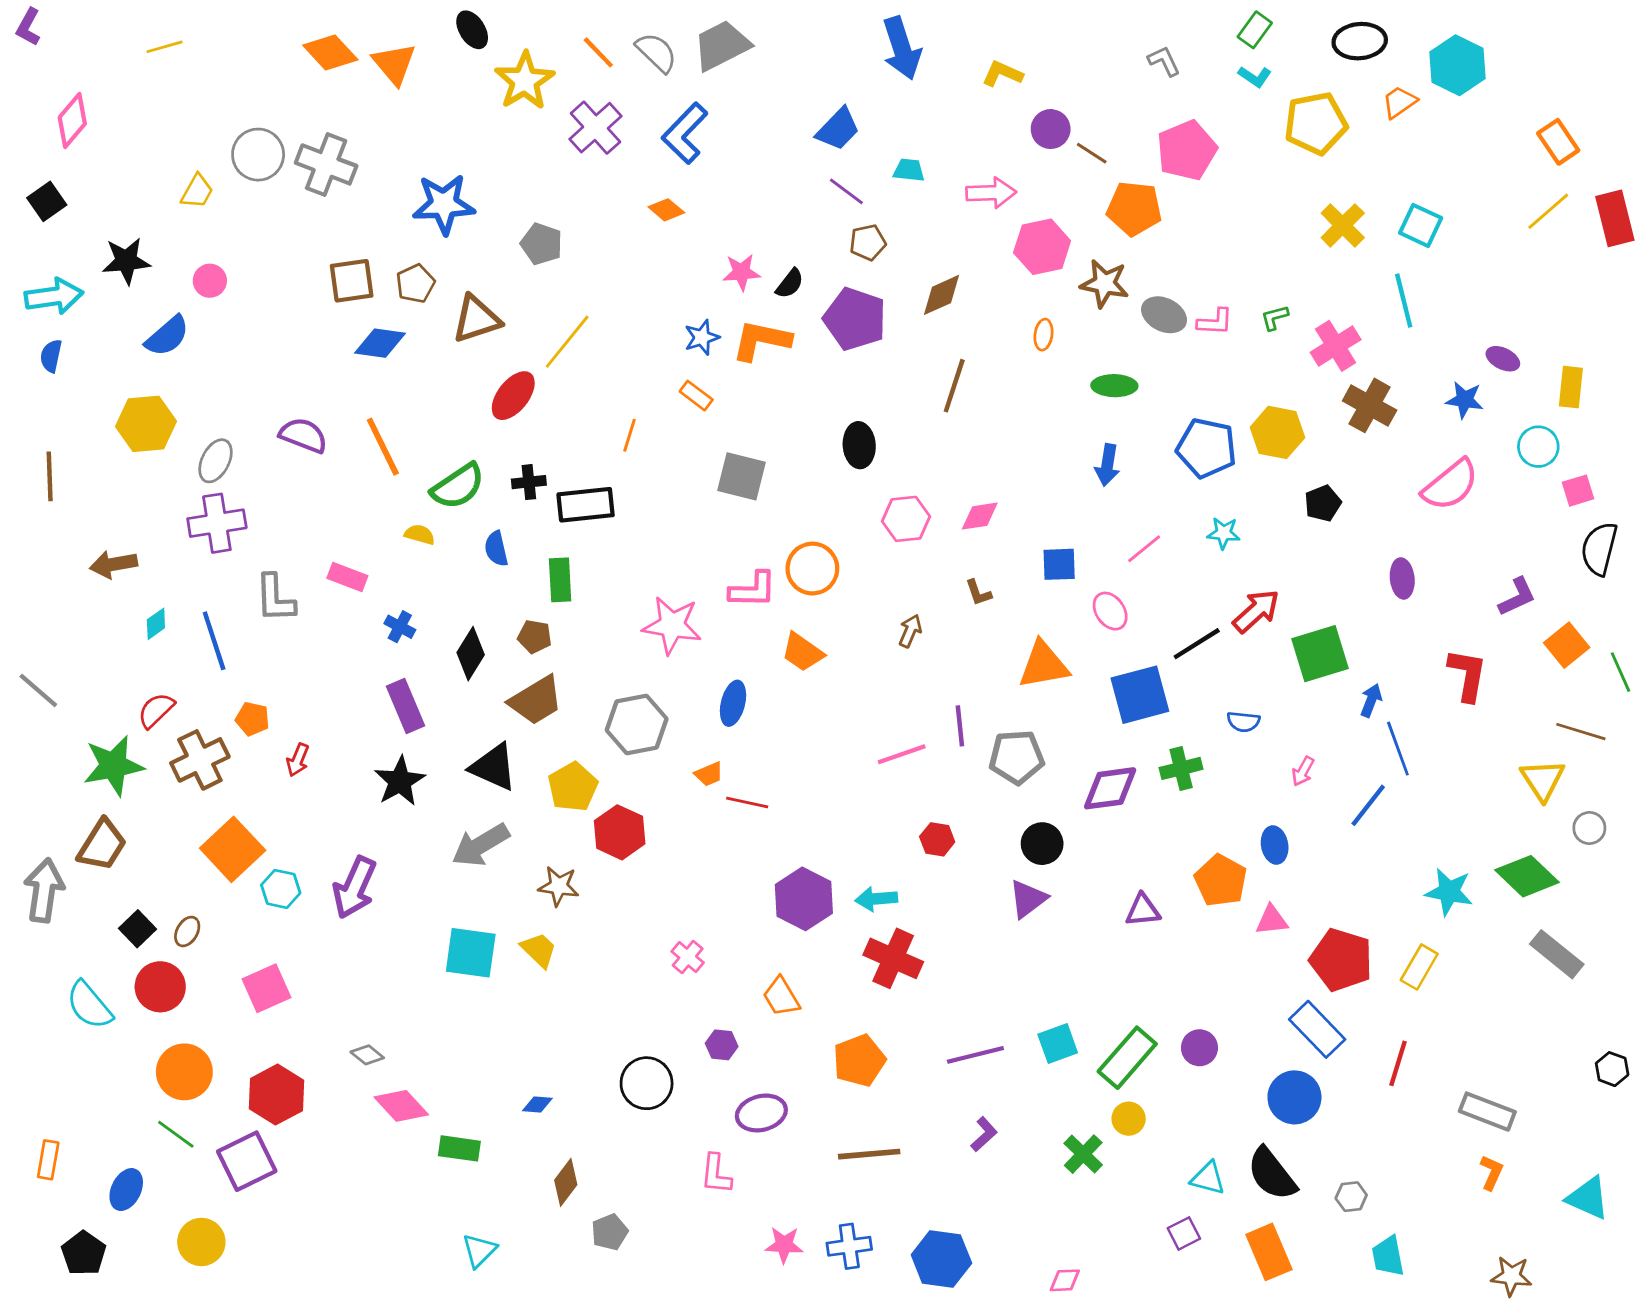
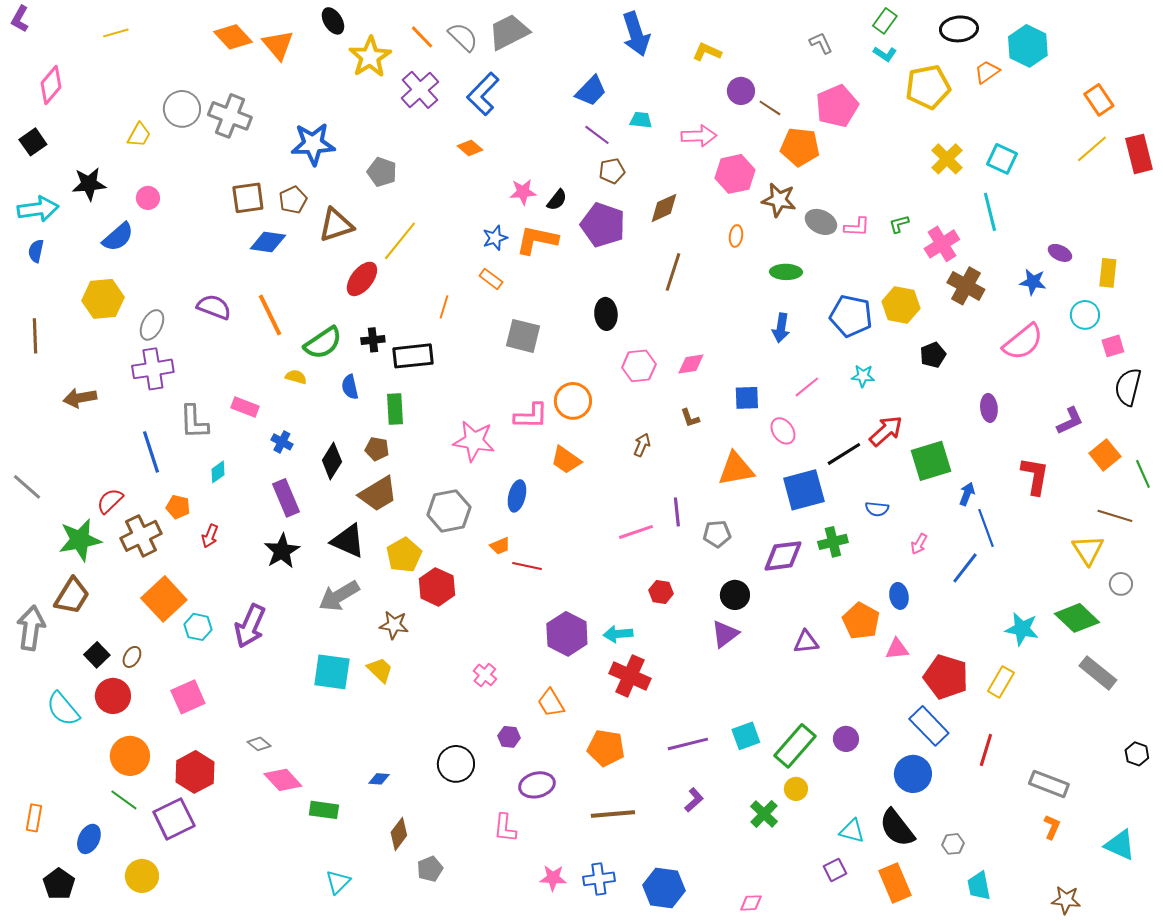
cyan diamond: (156, 624) -> (218, 472), moved
gray pentagon: (1017, 757) -> (717, 534), size x0.7
orange pentagon: (859, 1061) -> (606, 748), turned 30

